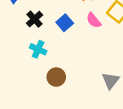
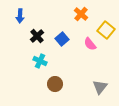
pink semicircle: (94, 20) -> (90, 44), moved

